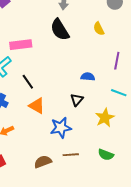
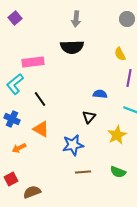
yellow semicircle: (99, 29) -> (120, 54), moved
black semicircle: (60, 30) -> (72, 47), turned -60
orange triangle: (37, 106) -> (41, 129), moved
brown semicircle: (43, 162) -> (32, 192), moved

